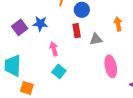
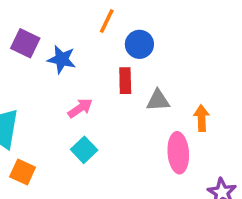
orange arrow: (118, 24) -> (202, 118), moved
purple square: (20, 27) -> (25, 43), moved, turned -35
pink arrow: (54, 49) -> (80, 108), turned 64

